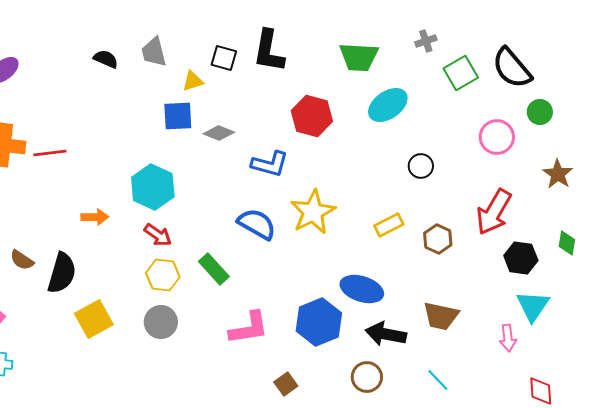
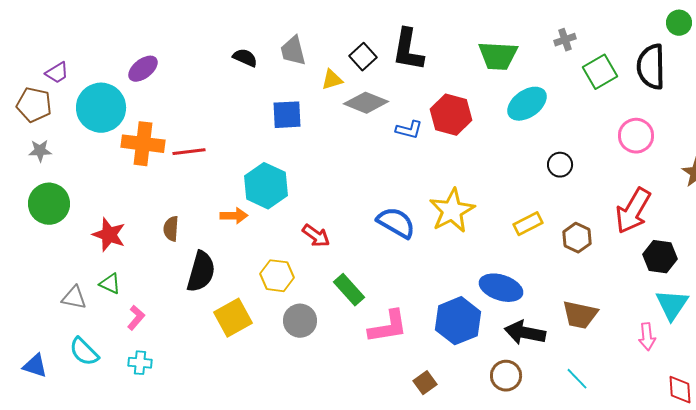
black square: (224, 58) -> (363, 57), turned 32
black semicircle: (512, 68) -> (651, 67), turned 39
green circle: (540, 112) -> (679, 23), moved
blue square: (178, 116) -> (287, 115), moved
gray diamond: (219, 133) -> (366, 103), moved, size x1.4
blue L-shape: (270, 164) -> (409, 130), moved, size x0.7
cyan hexagon: (153, 187) -> (266, 186), moved
red arrow: (158, 235) -> (316, 236), moved
brown semicircle: (22, 260) -> (171, 229), moved, turned 60
green rectangle: (214, 269) -> (349, 290), moved
yellow hexagon: (163, 275) -> (277, 276), moved

